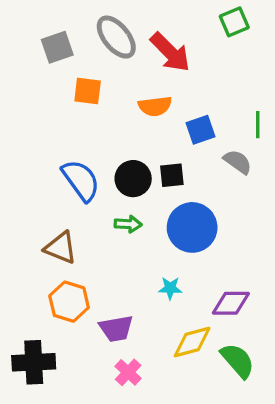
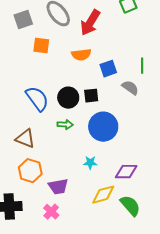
red arrow: (170, 52) -> (90, 23), turned 76
pink cross: (128, 372) -> (51, 212), moved

